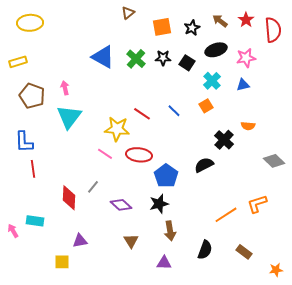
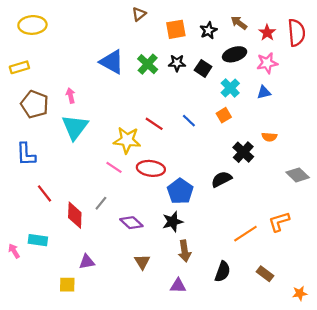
red star: (246, 20) -> (267, 33), moved
red line: (33, 169) -> (44, 193), moved, turned -30

